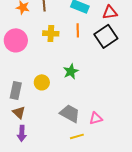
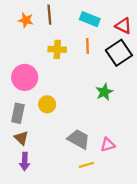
red triangle: (110, 12) -> (123, 26), turned 35
pink circle: (16, 40) -> (25, 77), moved
green star: (71, 71) -> (104, 92), moved

